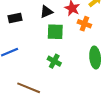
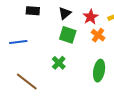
black triangle: (46, 12) -> (65, 13), turned -32

